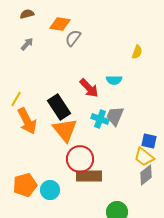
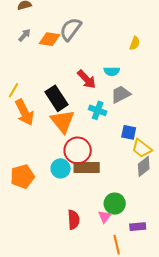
orange diamond: (60, 24) -> (50, 39), moved
gray semicircle: (73, 38) -> (71, 29), size x1.4
gray trapezoid: (115, 116) -> (121, 94), moved, turned 40
blue square: (149, 141) -> (129, 132), moved
cyan circle: (50, 190) -> (61, 168), moved

